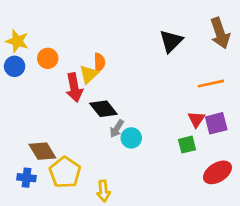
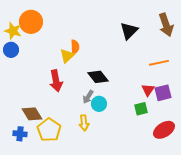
orange circle: (48, 58) -> (31, 22), moved, size x1.5
red arrow: (74, 88) -> (56, 81), moved
black diamond: (103, 109) -> (98, 77), moved
yellow arrow: (103, 191) -> (84, 123), moved

